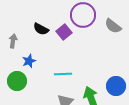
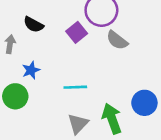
gray semicircle: (113, 26) -> (117, 40), moved
black semicircle: (41, 29) -> (34, 25), moved

